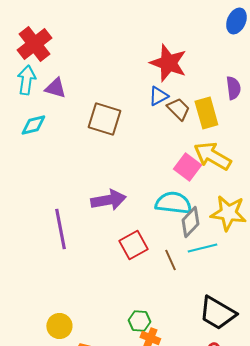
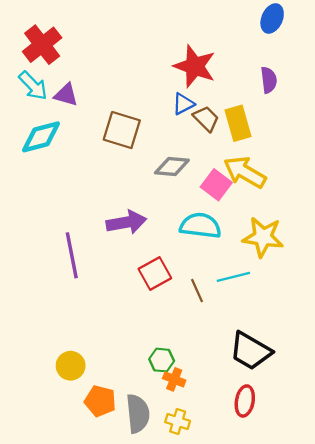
cyan arrow: (26, 80) -> (33, 86), turned 128
purple semicircle: (233, 88) -> (269, 80), moved
cyan diamond: (33, 125) -> (41, 137), size x1.4
gray diamond: (190, 222) -> (172, 166), moved, turned 52

